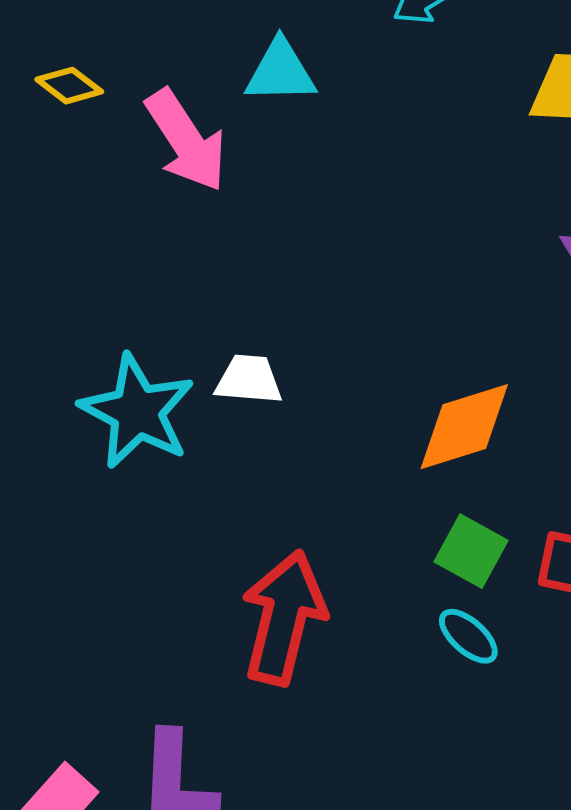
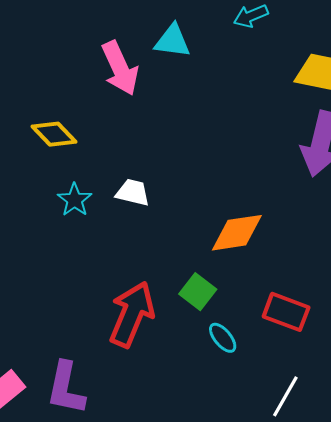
yellow diamond: (69, 86) -> (54, 134), moved, size x1.4
cyan star: (137, 411) -> (75, 200), size x0.6
green square: (471, 551) -> (198, 292), moved

